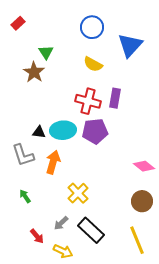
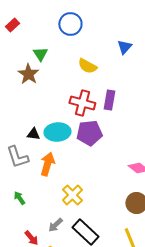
blue circle: (92, 27) -> (70, 24), moved
blue triangle: (130, 45) -> (124, 47), size x0.6

